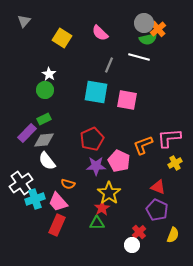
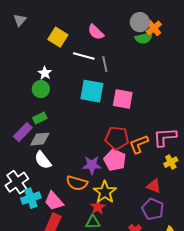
white line: (139, 57) -> (84, 56), moved
gray line: (109, 65) -> (105, 64), turned -35
red pentagon: (92, 139) -> (117, 138), moved, turned 30
orange semicircle: (68, 184) -> (77, 183), moved, size x1.5

